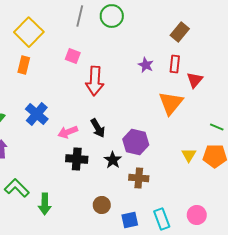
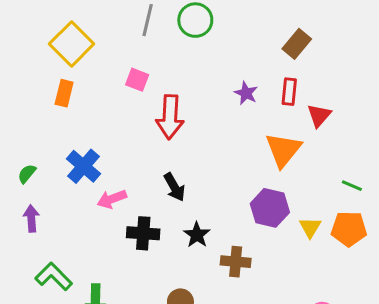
pink arrow: (68, 132) -> (112, 199), moved
purple hexagon: (136, 142) -> (270, 208), moved

